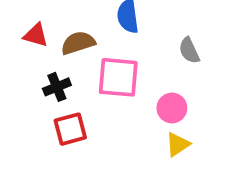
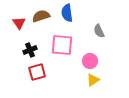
red triangle: (36, 35) -> (19, 23), turned 40
brown semicircle: (78, 43) -> (41, 16), moved

